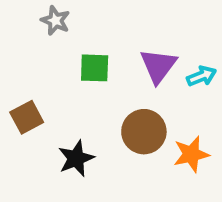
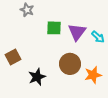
green square: (95, 68) -> (54, 28), moved
cyan arrow: (202, 76) -> (98, 37), turned 64

